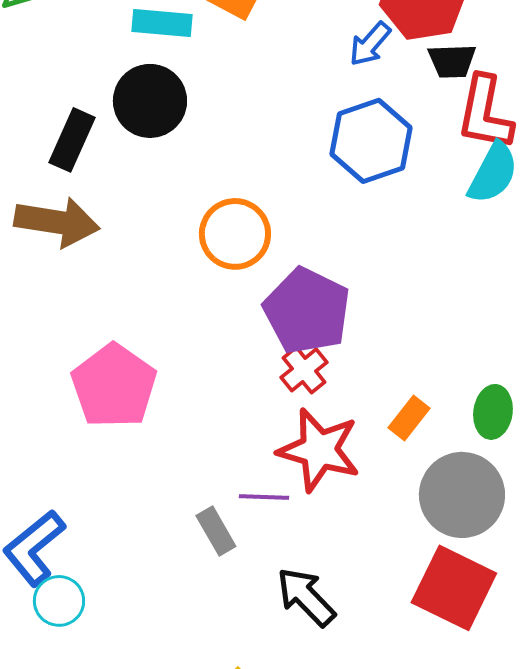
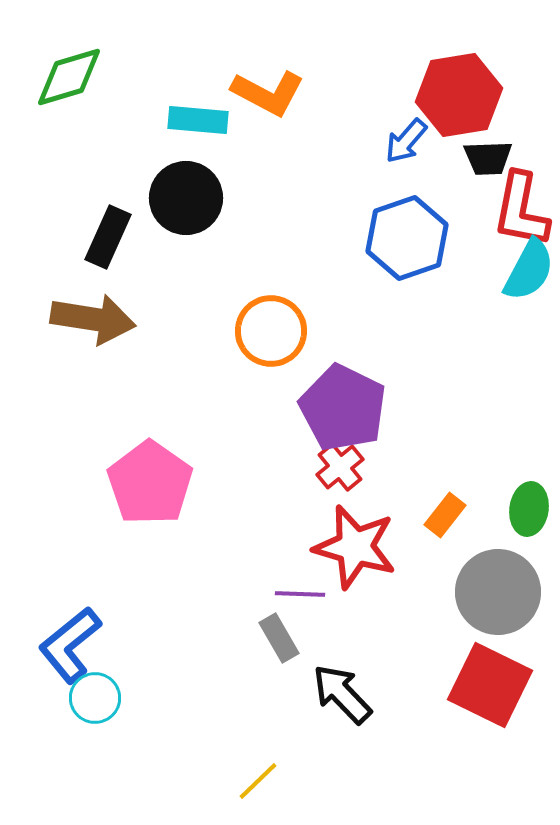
gray rectangle: (216, 531) -> (279, 638), moved

